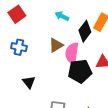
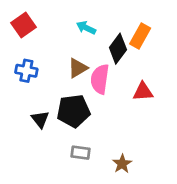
black pentagon: (80, 71) -> (74, 111), moved

